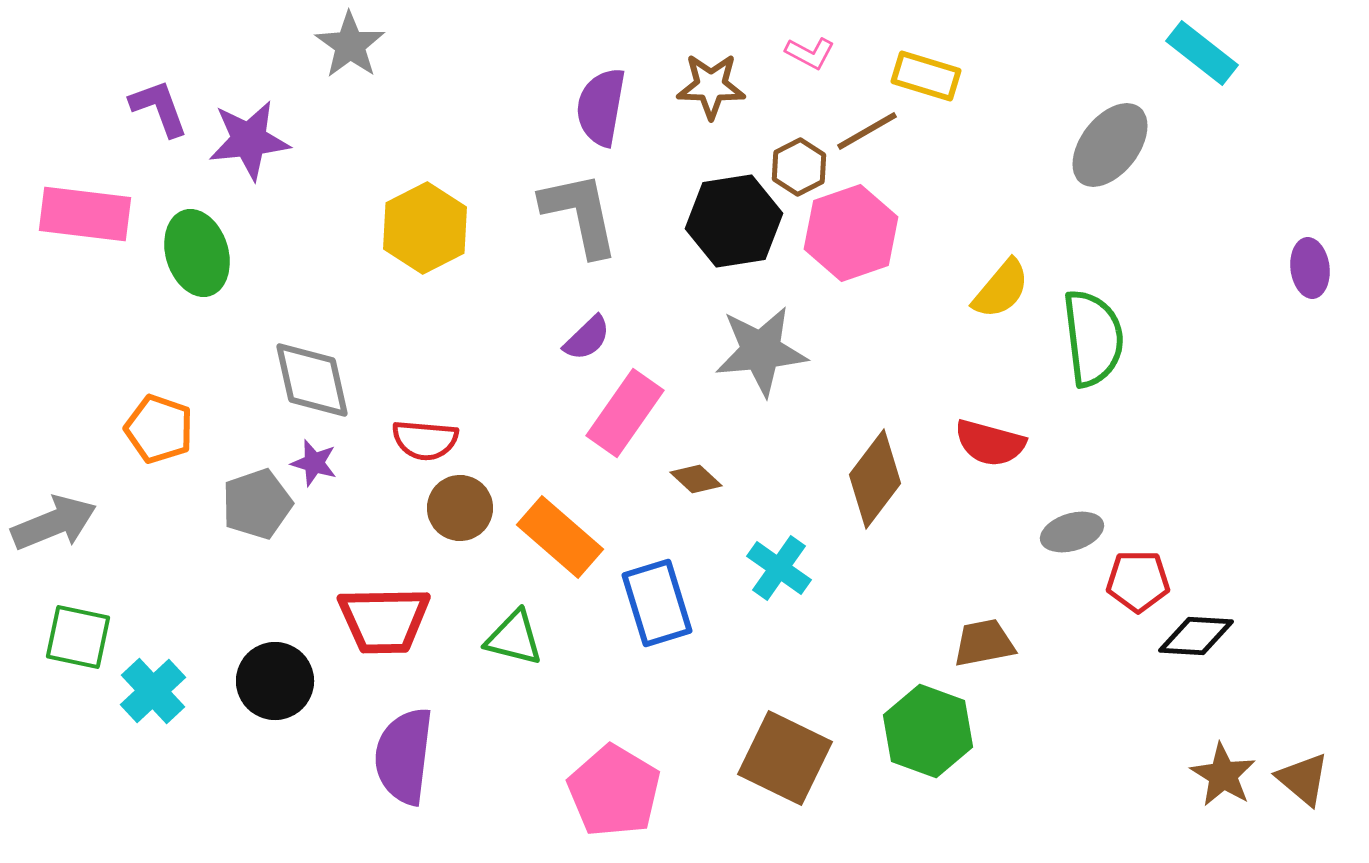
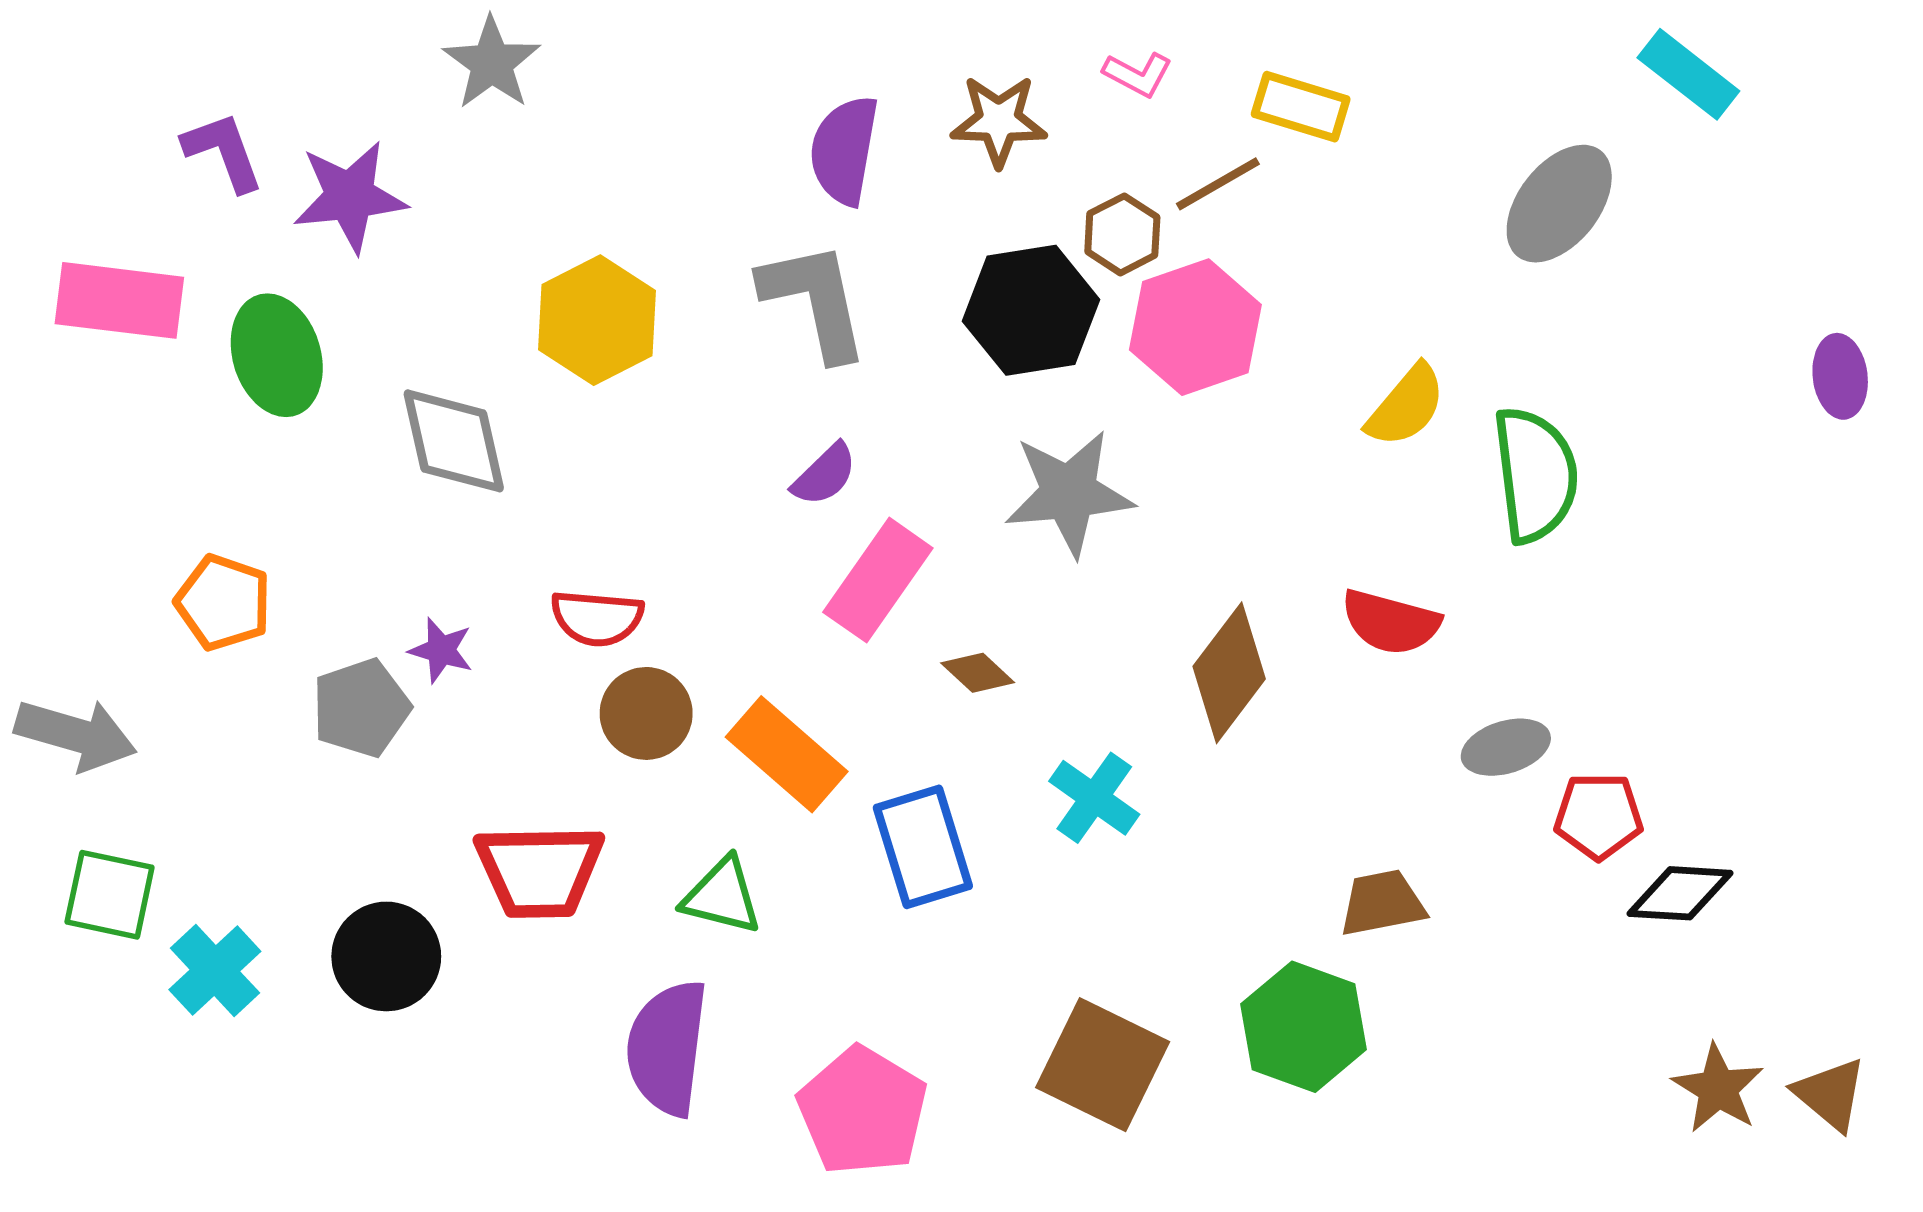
gray diamond: (312, 380) -> (454, 441), moved
gray arrow: (54, 523) -> (76, 735), turned 38
purple semicircle: (404, 756) -> (667, 1048), moved

